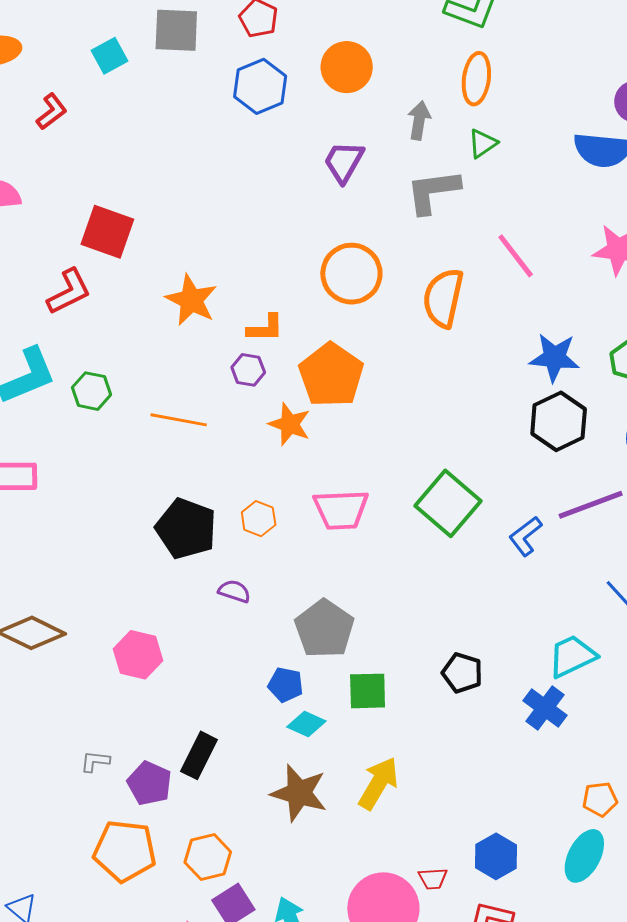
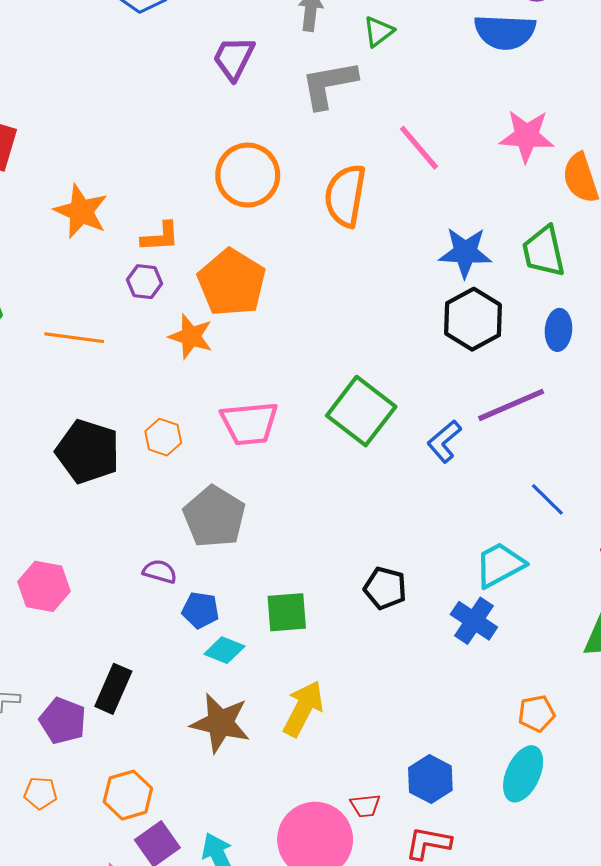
purple semicircle: (234, 591) -> (160, 572), moved
gray pentagon: (324, 629) -> (214, 517), moved
orange pentagon: (125, 851) -> (41, 793), size x0.5

